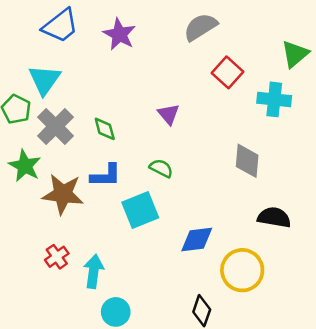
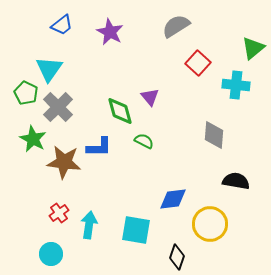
blue trapezoid: (60, 26) -> (62, 25), size x0.7
green diamond: (105, 129) -> (120, 111), moved, size x1.4
cyan square: (140, 210) -> (136, 230), moved, turned 32
cyan circle: (116, 312) -> (51, 254), moved

